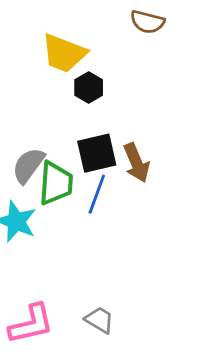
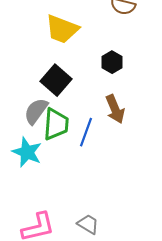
black hexagon: (89, 87) -> (112, 62), moved
black square: (97, 153) -> (56, 80), moved, turned -36

